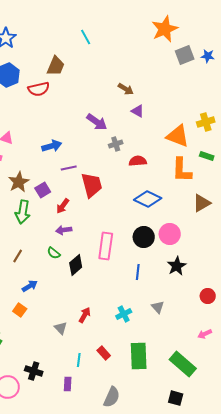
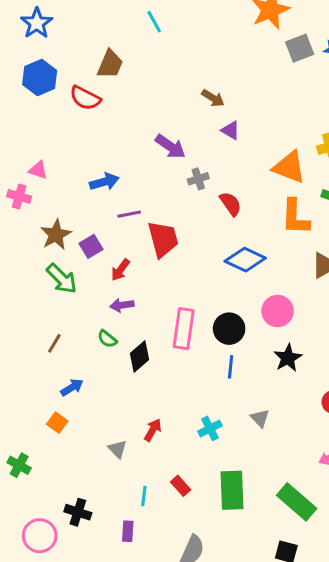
red semicircle: (39, 89) -> (85, 98), turned 40
red semicircle: (138, 161) -> (231, 204), turned 60
green arrow: (23, 212) -> (62, 279), turned -55
black circle: (144, 237) -> (229, 329), moved

